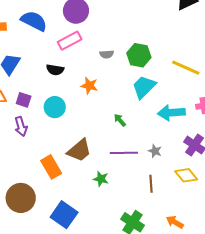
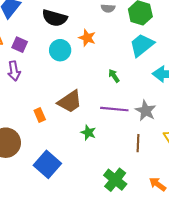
black semicircle: (55, 70) -> (55, 18), size x1.4
cyan circle: (55, 107) -> (60, 50), moved
gray star: (155, 151) -> (146, 111), size x1.5
orange rectangle: (51, 167) -> (40, 115), size x0.6

